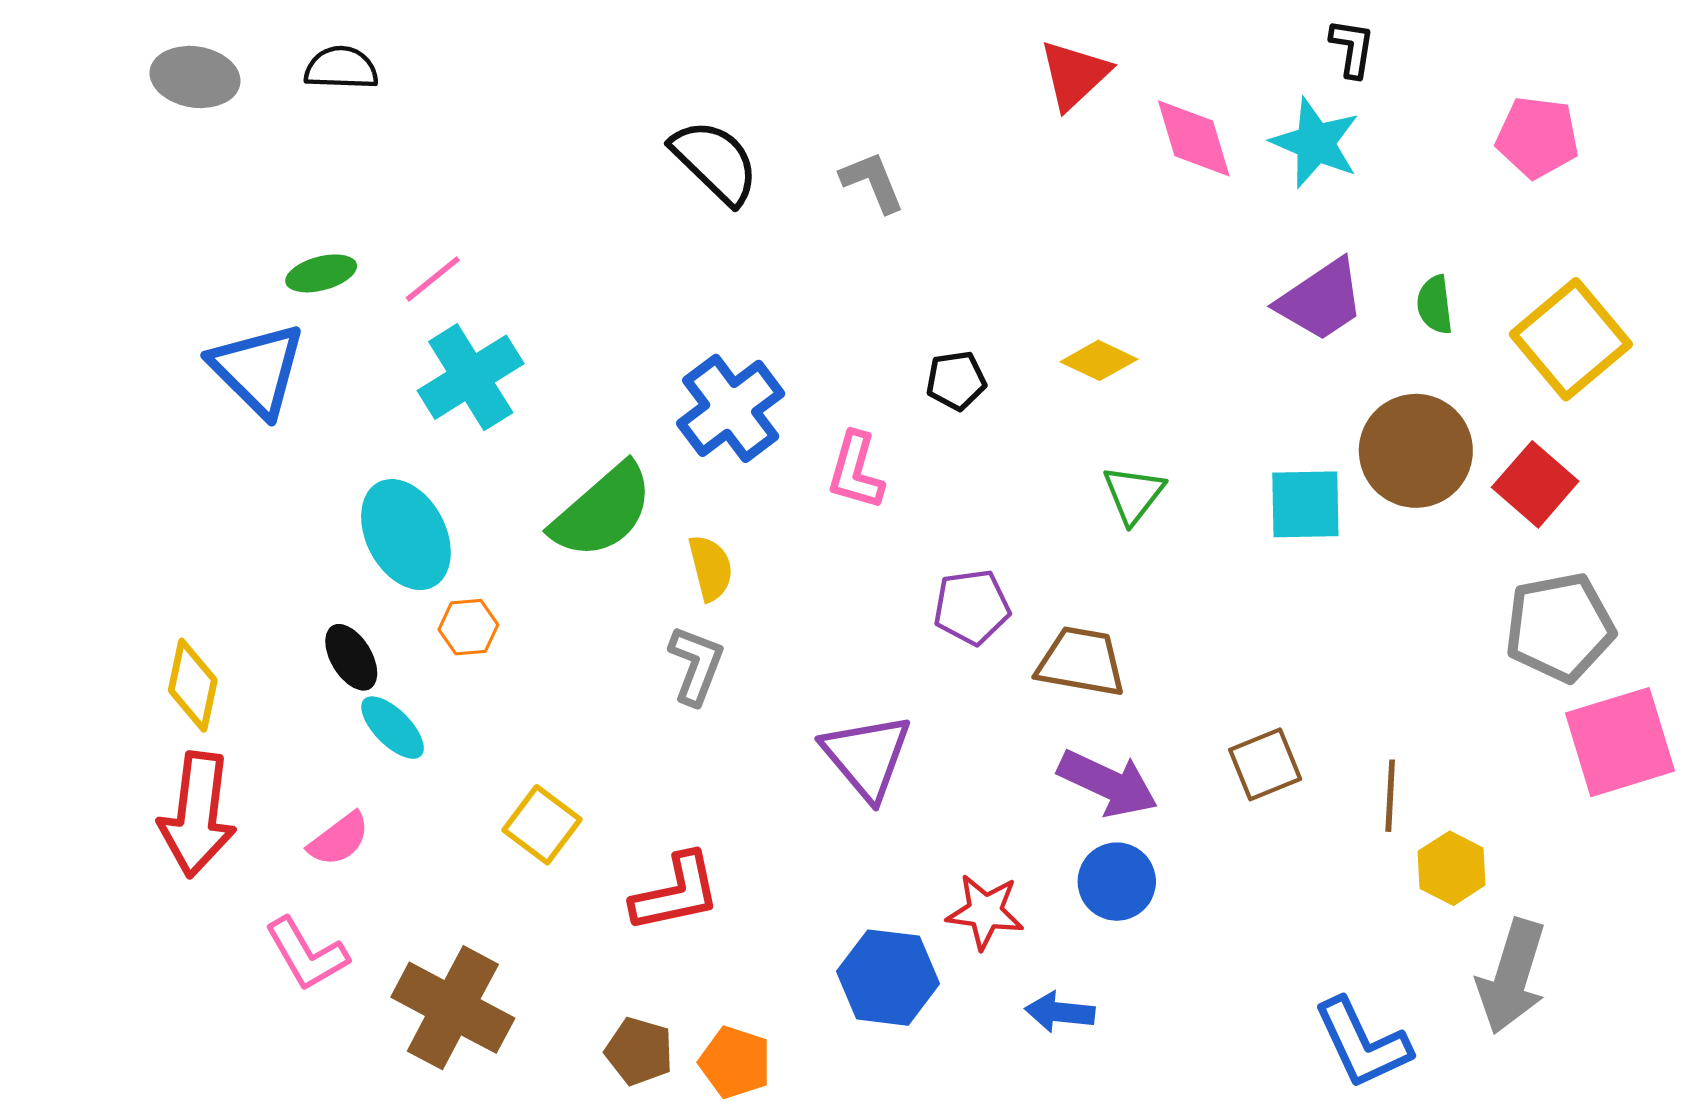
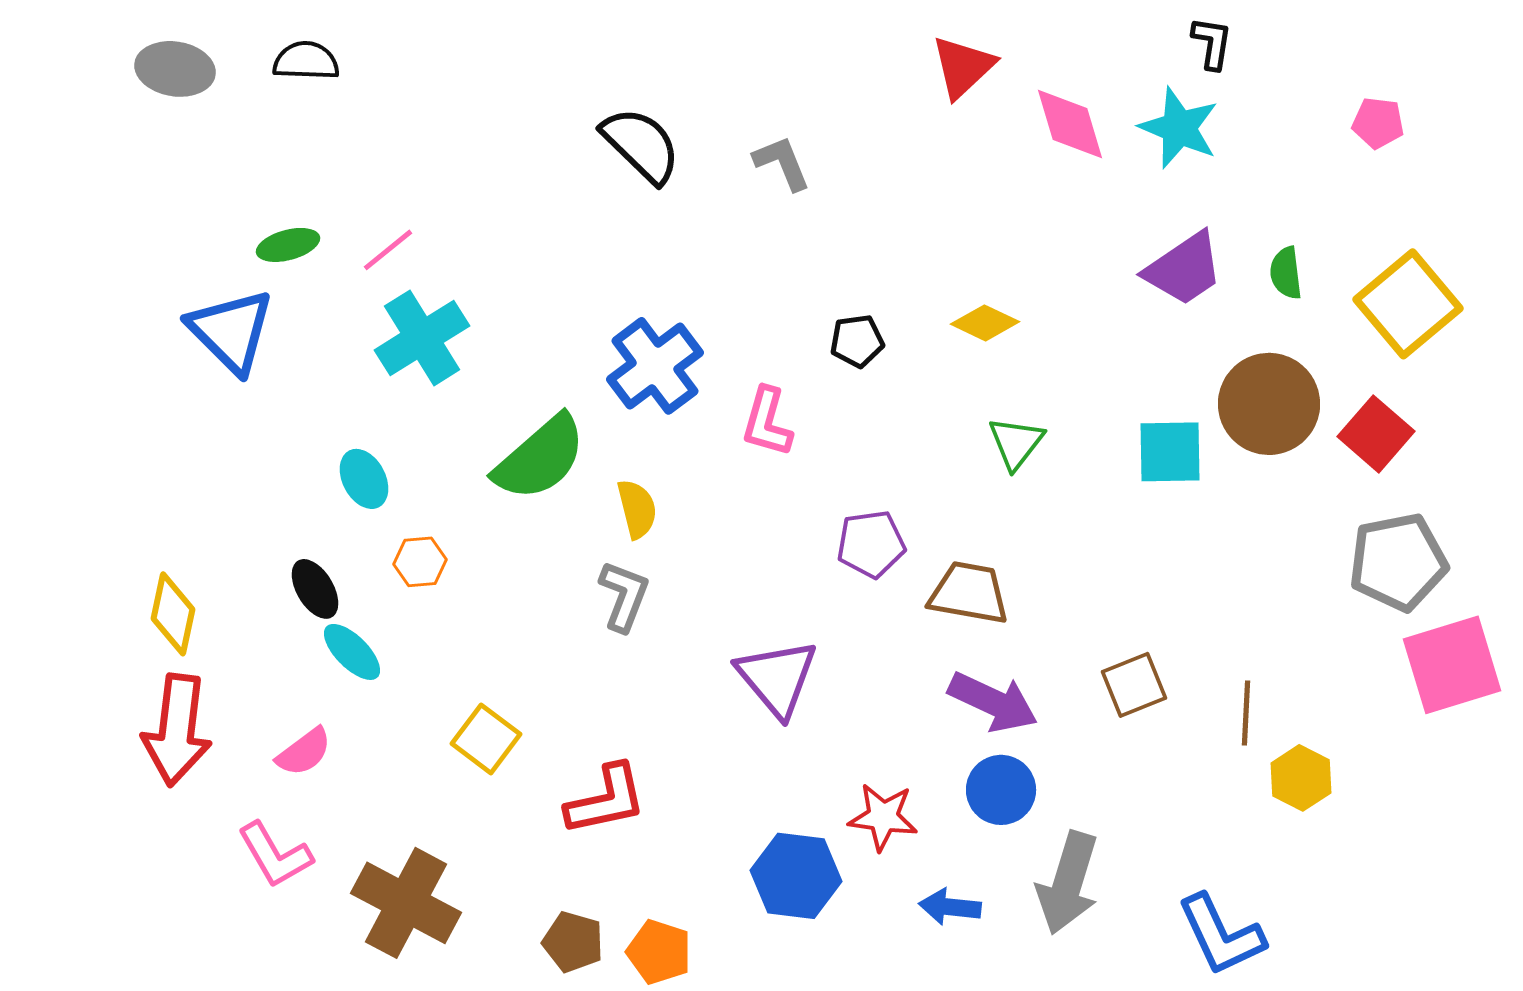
pink pentagon: (1537, 137) -> (1378, 123), size x0.7
cyan ellipse: (406, 535) -> (364, 479), size x0.6
gray arrow: (1512, 976) -> (1068, 883), moved

